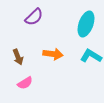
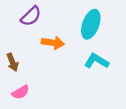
orange arrow: (53, 54) -> (53, 43), moved

